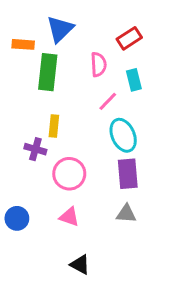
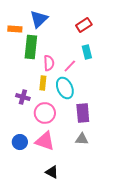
pink semicircle: (99, 64) -> (49, 63), moved
yellow rectangle: (54, 126) -> (43, 83), moved
cyan ellipse: (123, 135) -> (65, 88), moved
pink triangle: (69, 217) -> (45, 141), size x1.5
blue circle: (17, 218) -> (20, 142), moved

